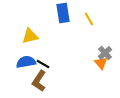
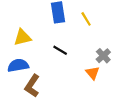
orange triangle: (101, 63) -> (93, 73), moved
black line: (43, 64) -> (60, 50), moved

